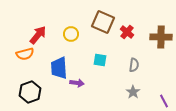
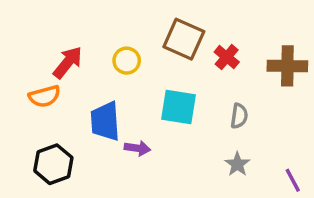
cyan square: (100, 60) -> (178, 107), size x1.5

